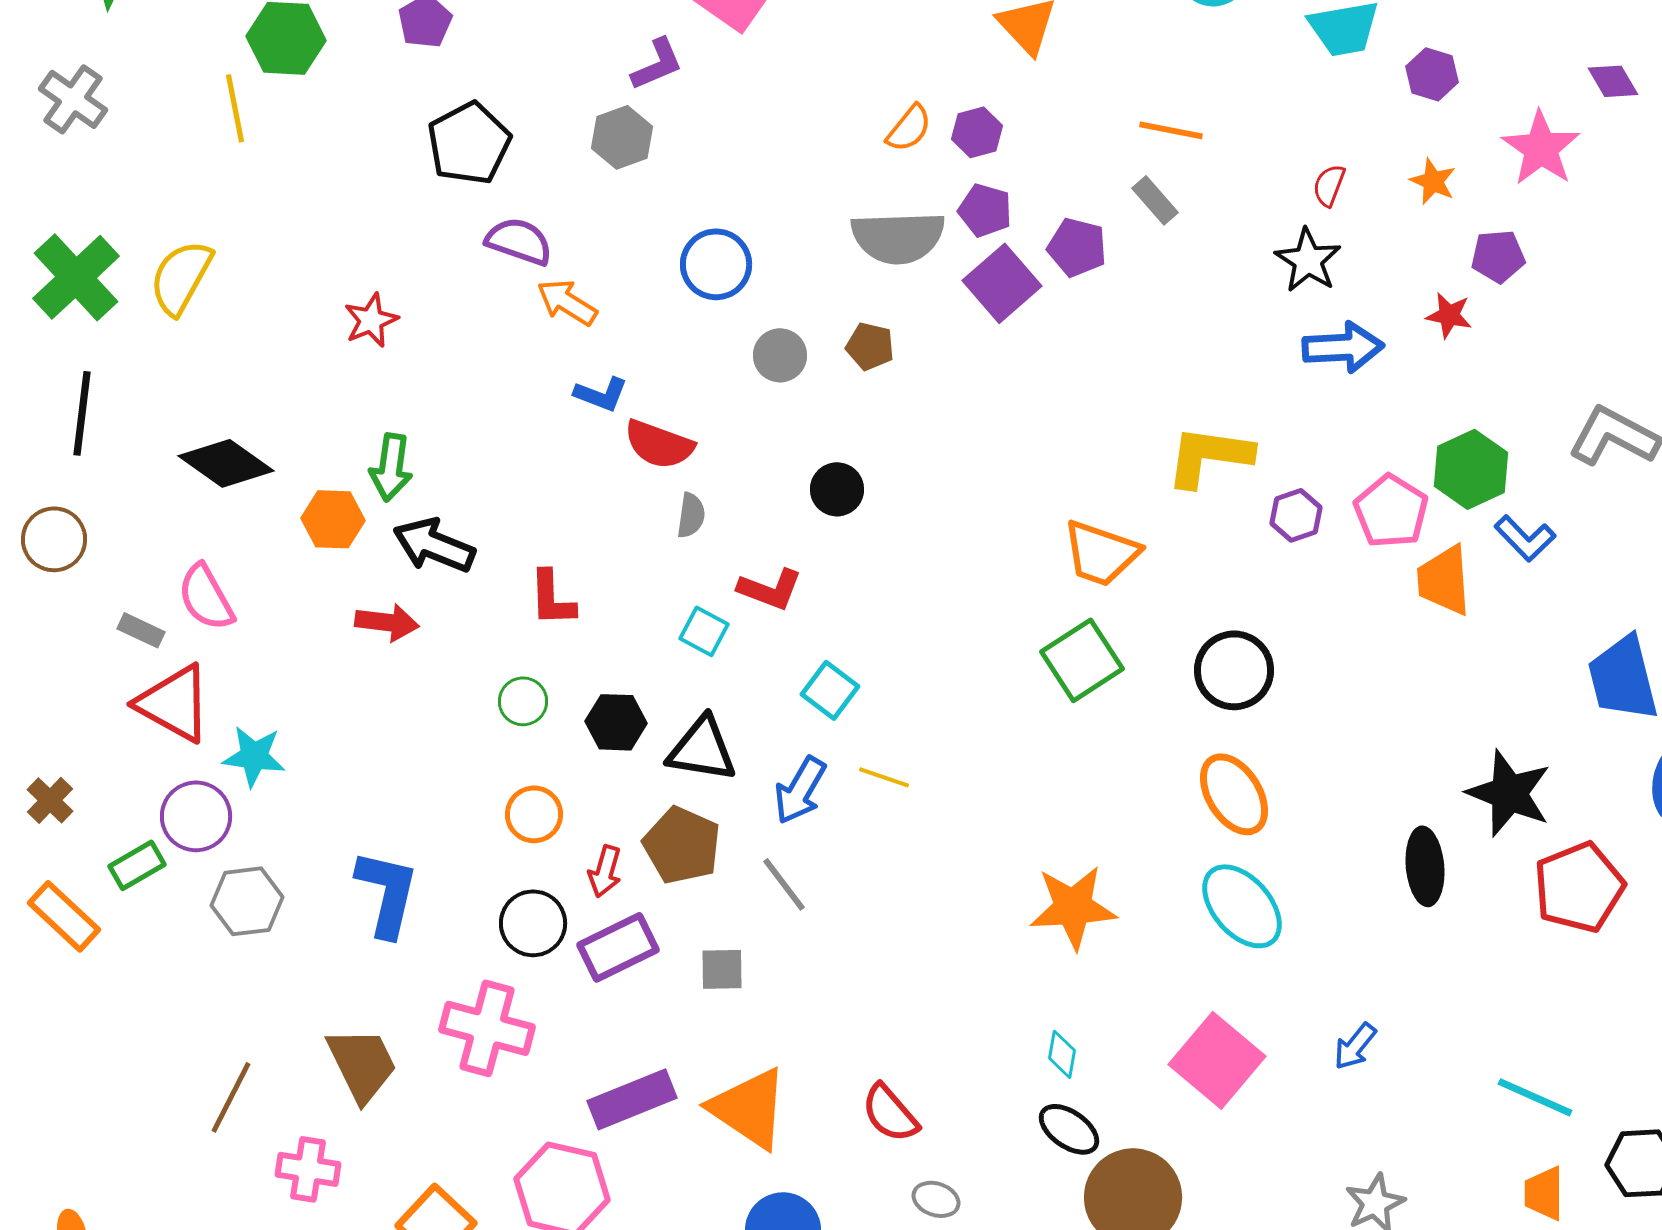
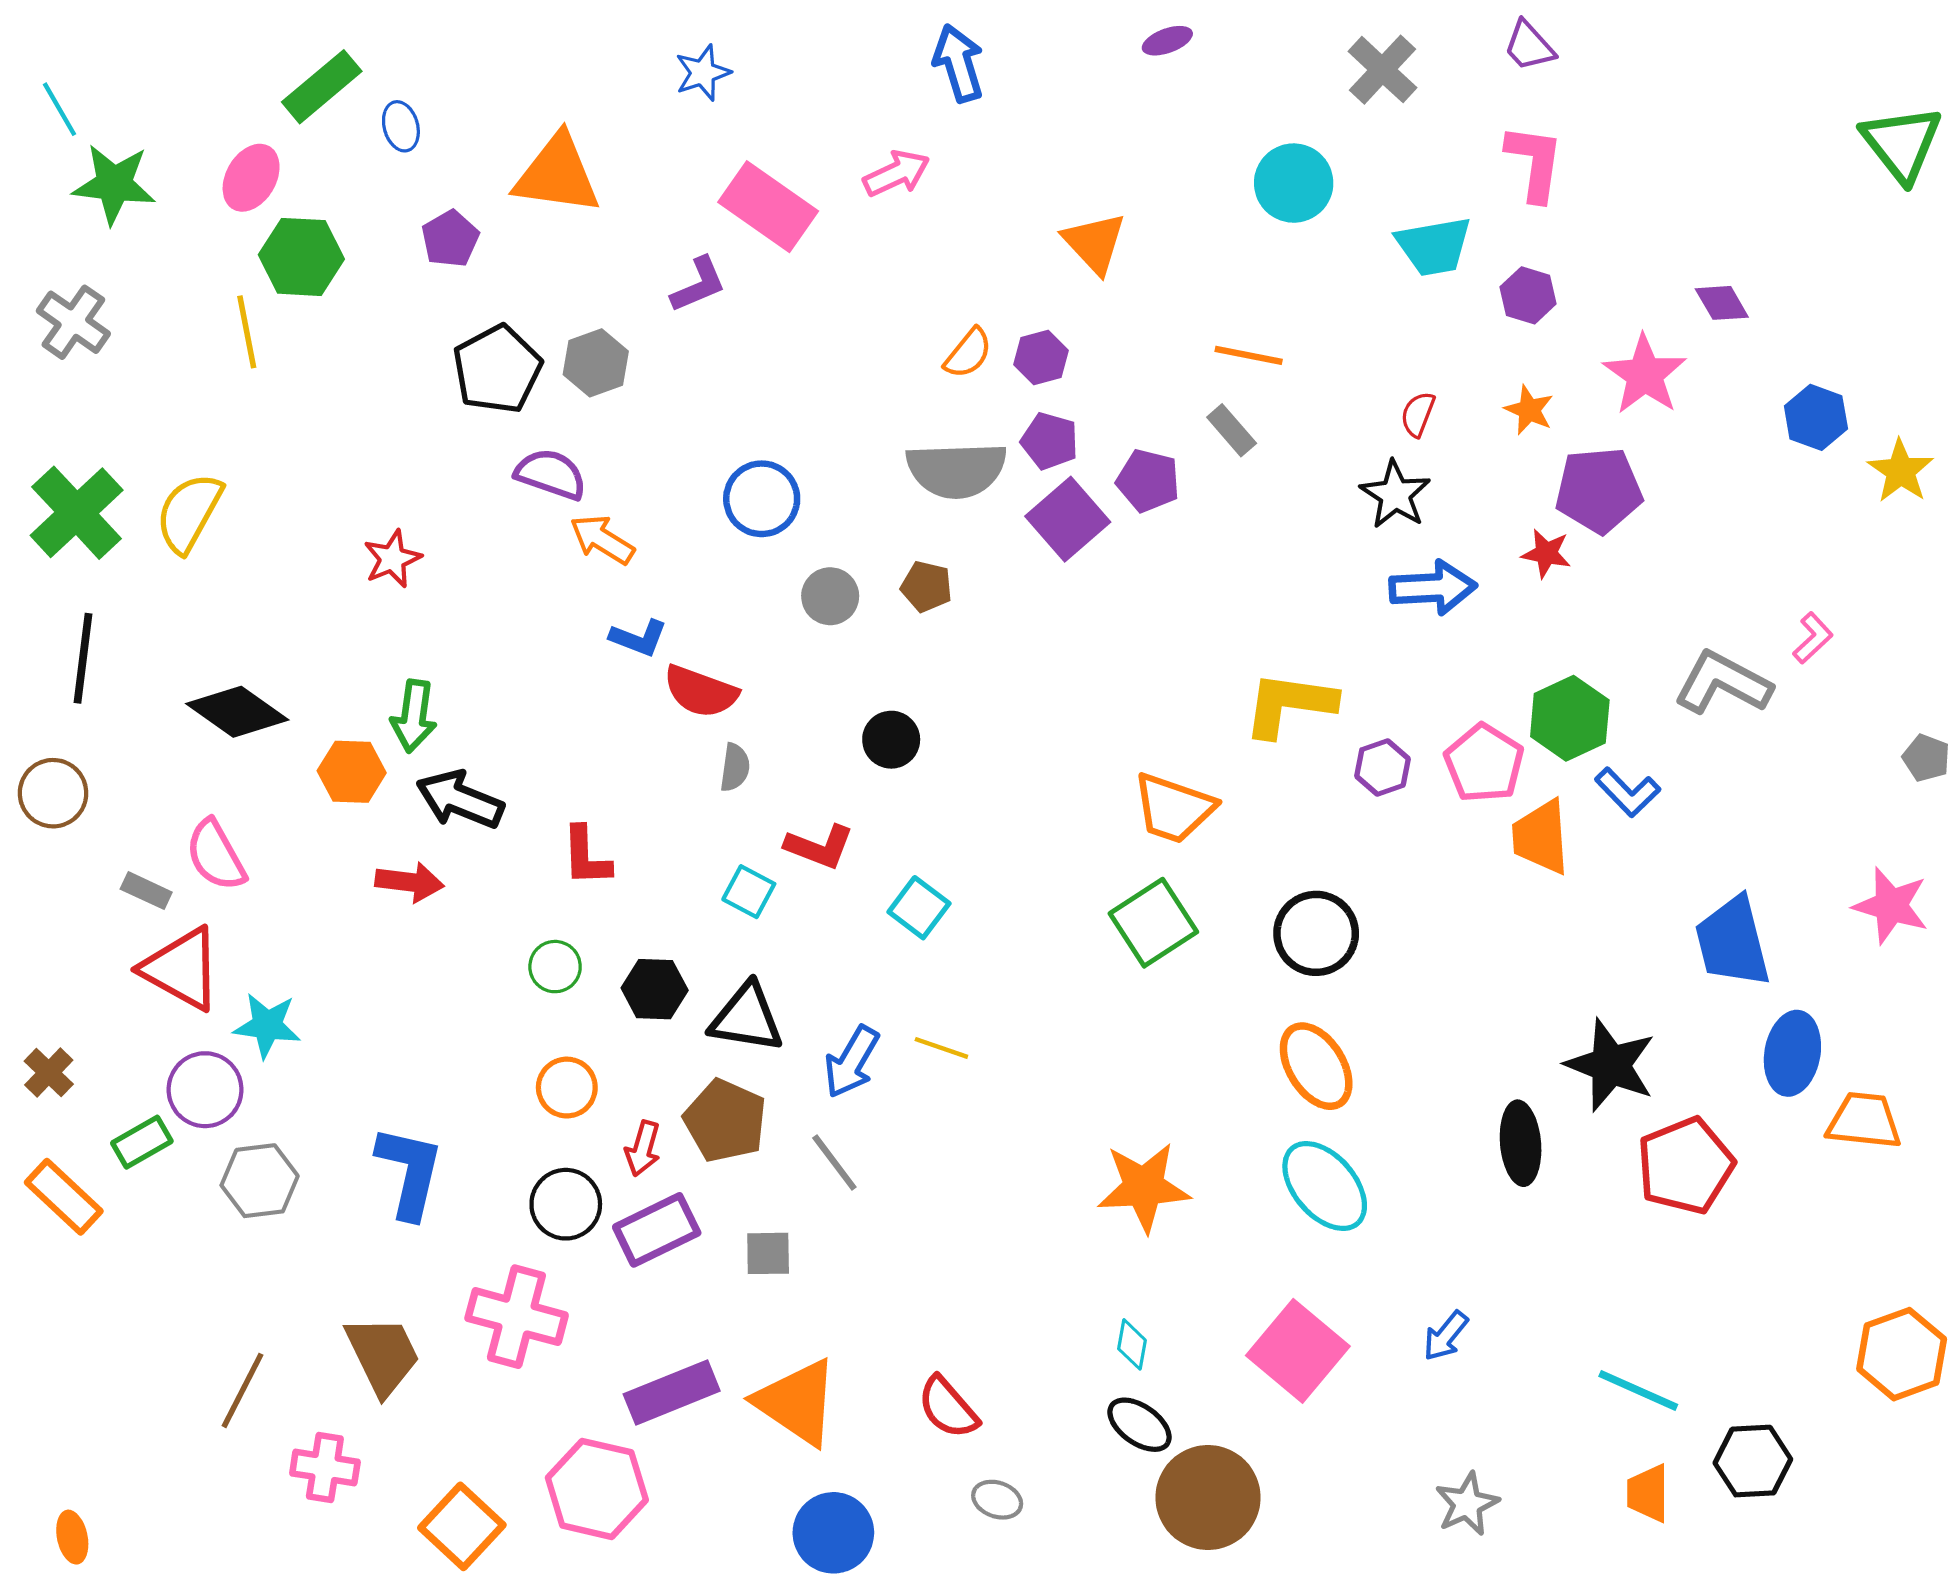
gray hexagon: (622, 137) -> (596, 363), moved
purple pentagon: (1498, 256) -> (1599, 490), size x1.5
cyan square: (830, 690) -> (919, 908), moved

